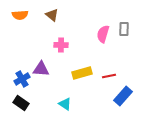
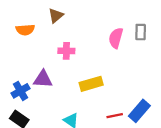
orange semicircle: (20, 15) -> (25, 30), moved
brown triangle: (52, 15) -> (56, 16), turned 40
red line: (109, 76) -> (115, 116), moved

